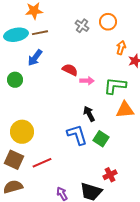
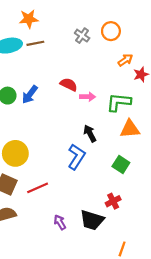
orange arrow: (121, 48) -> (125, 60), turned 40
blue arrow: (35, 58) -> (30, 94), moved
blue L-shape: (77, 135) -> (76, 157), turned 50
green square: (101, 139) -> (121, 165), moved

